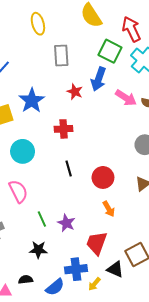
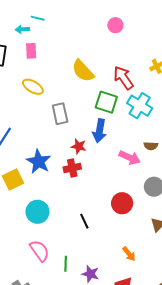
yellow ellipse: (38, 24) -> (33, 87), turned -35
pink arrow: (126, 98) -> (130, 158), moved
red cross: (64, 129) -> (72, 168), moved
red circle: (103, 177) -> (122, 203), moved
green line: (42, 219) -> (66, 264), moved, turned 35

